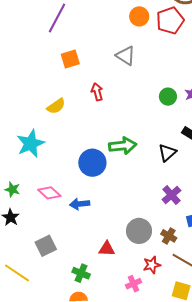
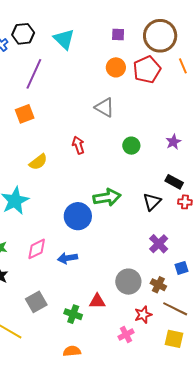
orange square: (70, 59) -> (25, 114), moved
green circle: (168, 97) -> (131, 146), moved
pink diamond: (49, 193) -> (37, 249), turned -65
green cross: (81, 273) -> (73, 314), moved

